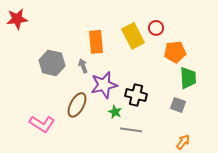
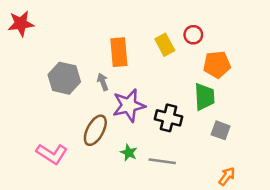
yellow rectangle: (133, 36) -> (165, 45), size x0.7
green trapezoid: (188, 78) -> (204, 97), moved
green star: (115, 112) -> (129, 153), moved

